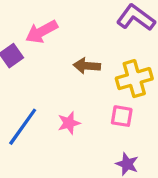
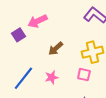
brown arrow: (87, 66) -> (56, 49), moved, turned -49

